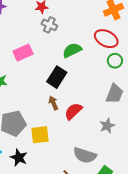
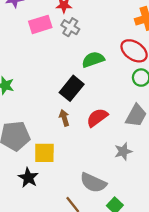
pink rectangle: (23, 53) -> (40, 24), moved
red semicircle: (73, 111) -> (97, 118), moved
black star: (19, 158) -> (28, 178), moved

